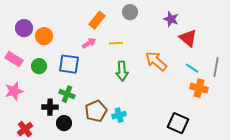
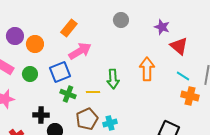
orange rectangle: (97, 20) -> (69, 28), moved
pink arrow: (89, 43) -> (80, 51), size x1.6
yellow line: (116, 43) -> (93, 92), moved
orange arrow: (156, 61) -> (147, 69), turned 50
blue square: (69, 64) -> (60, 72), turned -30
green cross: (67, 94) -> (68, 94), moved

